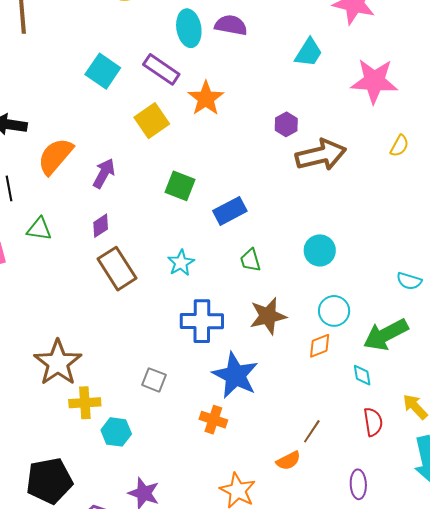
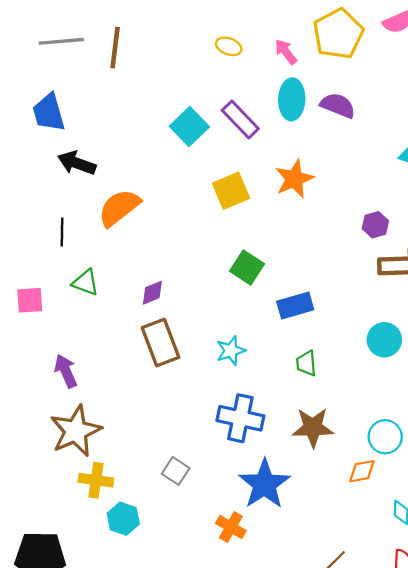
purple rectangle: (161, 69) -> (240, 120), moved
purple arrow: (104, 173) -> (66, 371), moved, turned -64
cyan circle: (320, 250) -> (384, 340), moved

